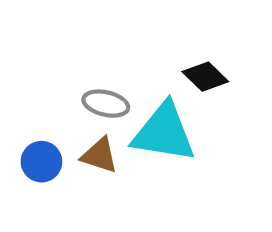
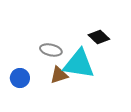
brown triangle: (100, 155) -> (59, 75), moved, turned -36

